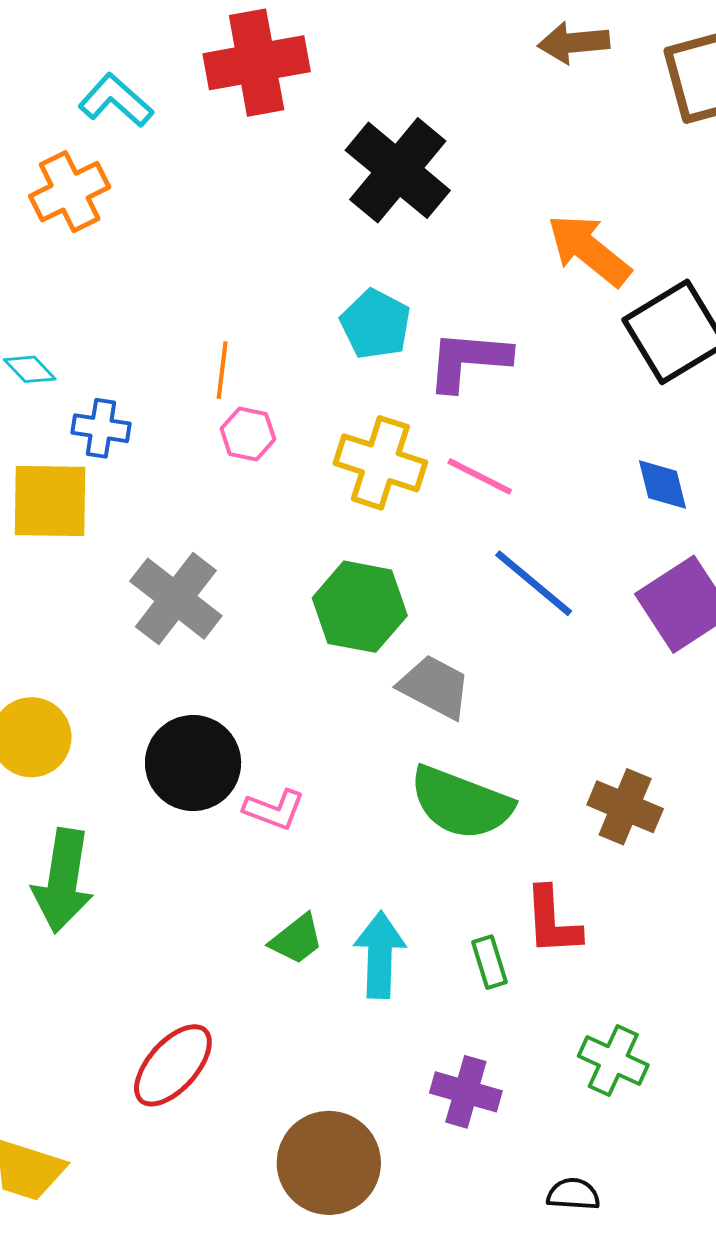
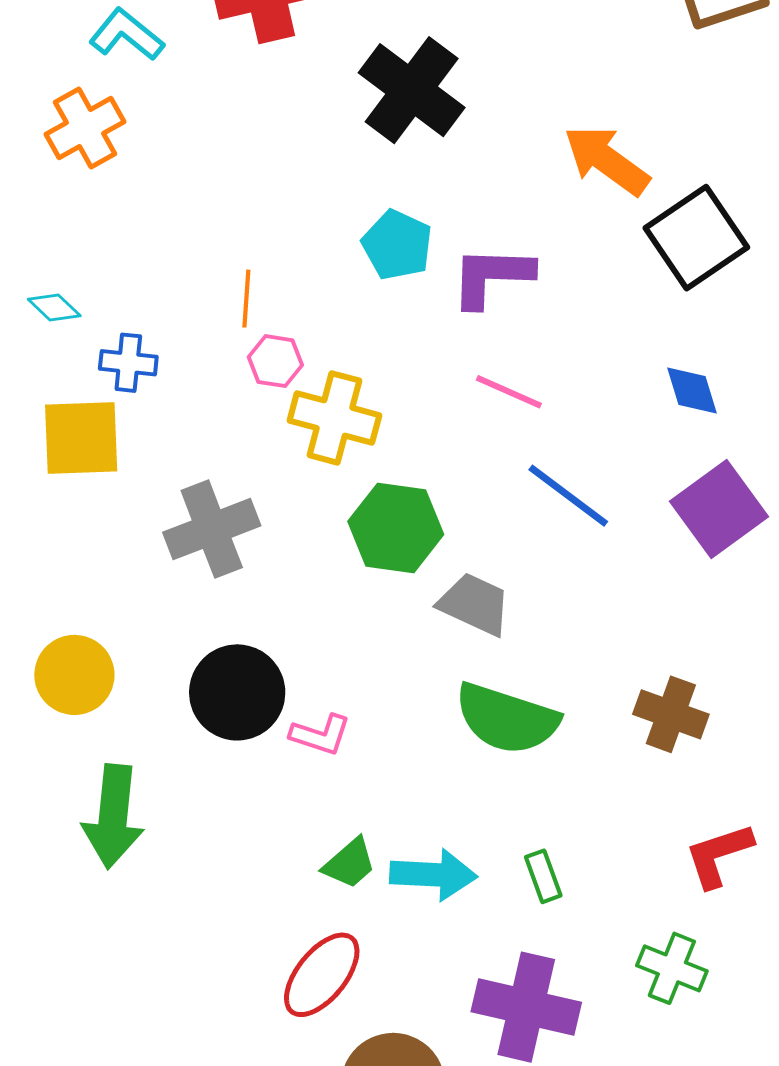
yellow cross: (380, 463) -> (334, 418), moved
gray cross: (176, 599) -> (212, 529), turned 34
red L-shape: (552, 921) -> (719, 855), moved, turned 78
cyan arrow: (380, 955) -> (433, 875), turned 94
red ellipse: (173, 1065) -> (322, 975), moved
purple cross: (466, 1092) -> (526, 1007), size x1.5

